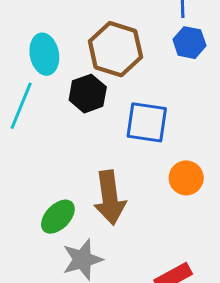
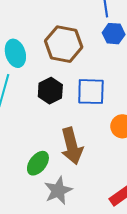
black hexagon: (88, 94) -> (50, 91), moved

